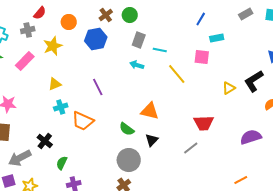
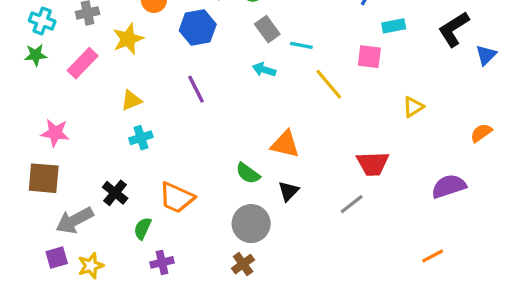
gray rectangle: (139, 40) -> (267, 29), turned -56
black L-shape: (254, 81) -> (454, 29), moved
purple line: (98, 87) -> (196, 89), moved
orange trapezoid: (83, 121) -> (177, 198), moved

